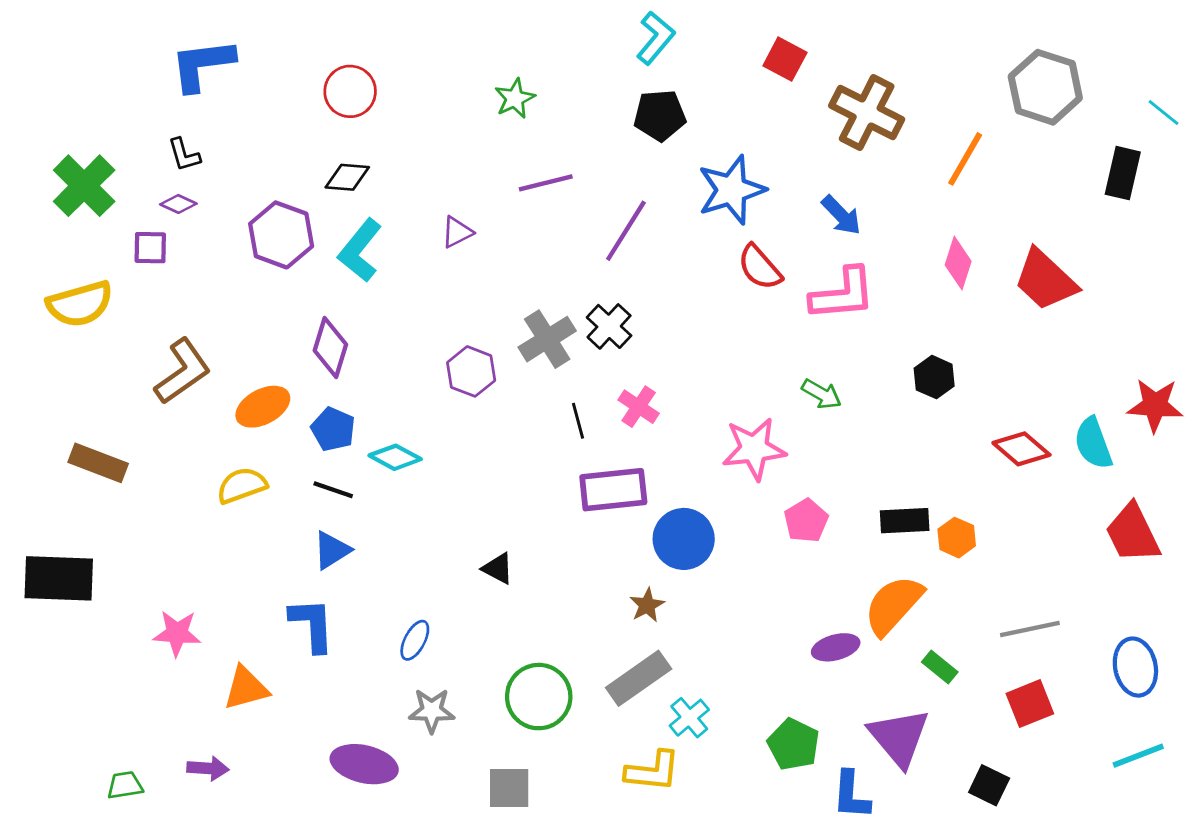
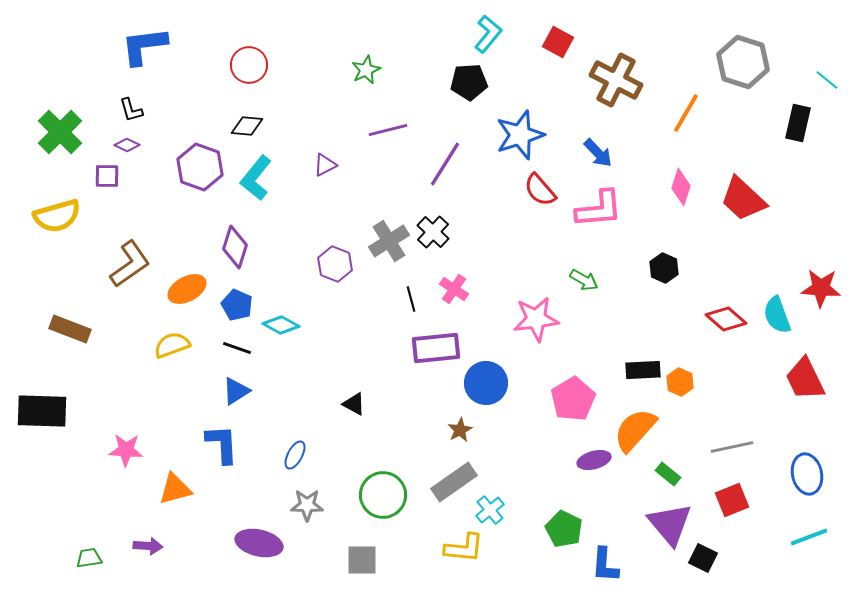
cyan L-shape: (655, 38) -> (488, 34), moved
pink pentagon: (806, 521) -> (573, 399), moved, size x1.4
purple triangle: (899, 737) -> (670, 524), moved

